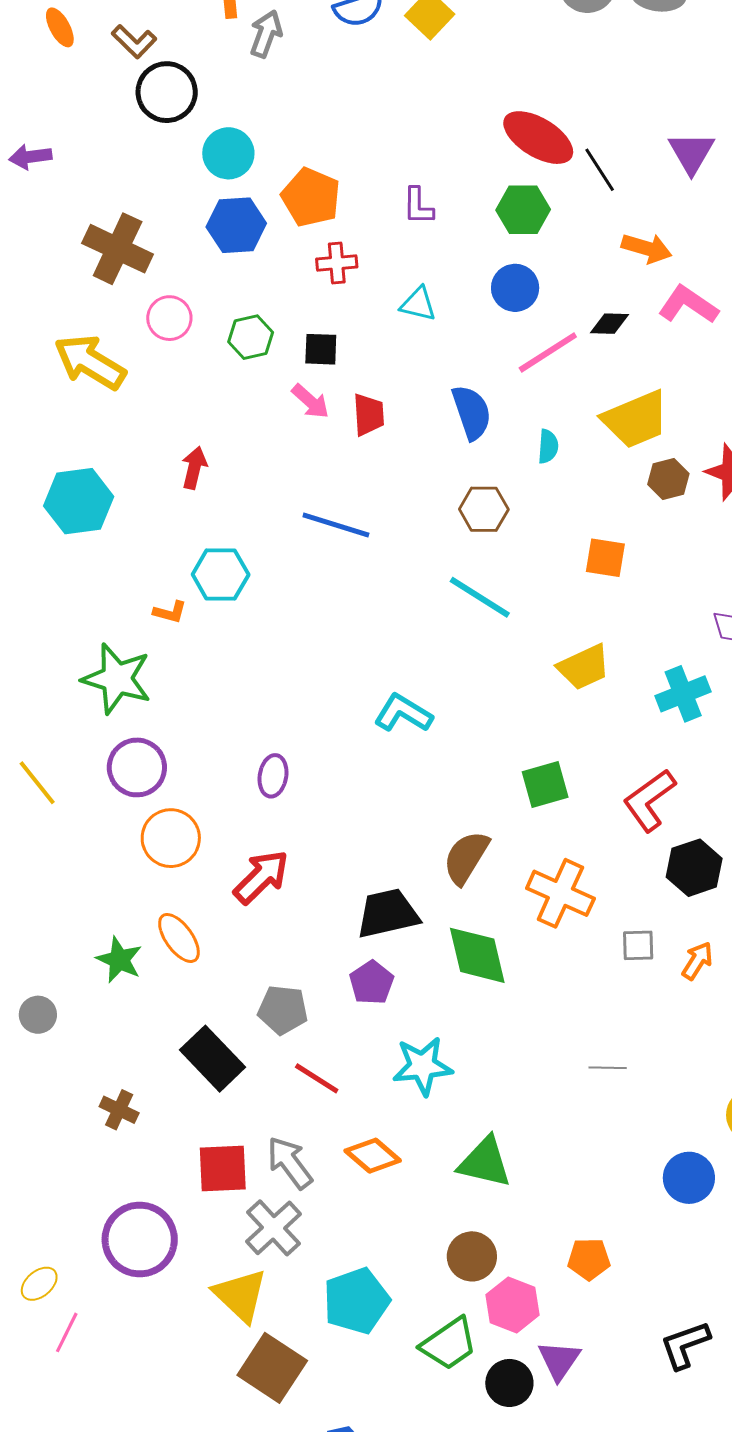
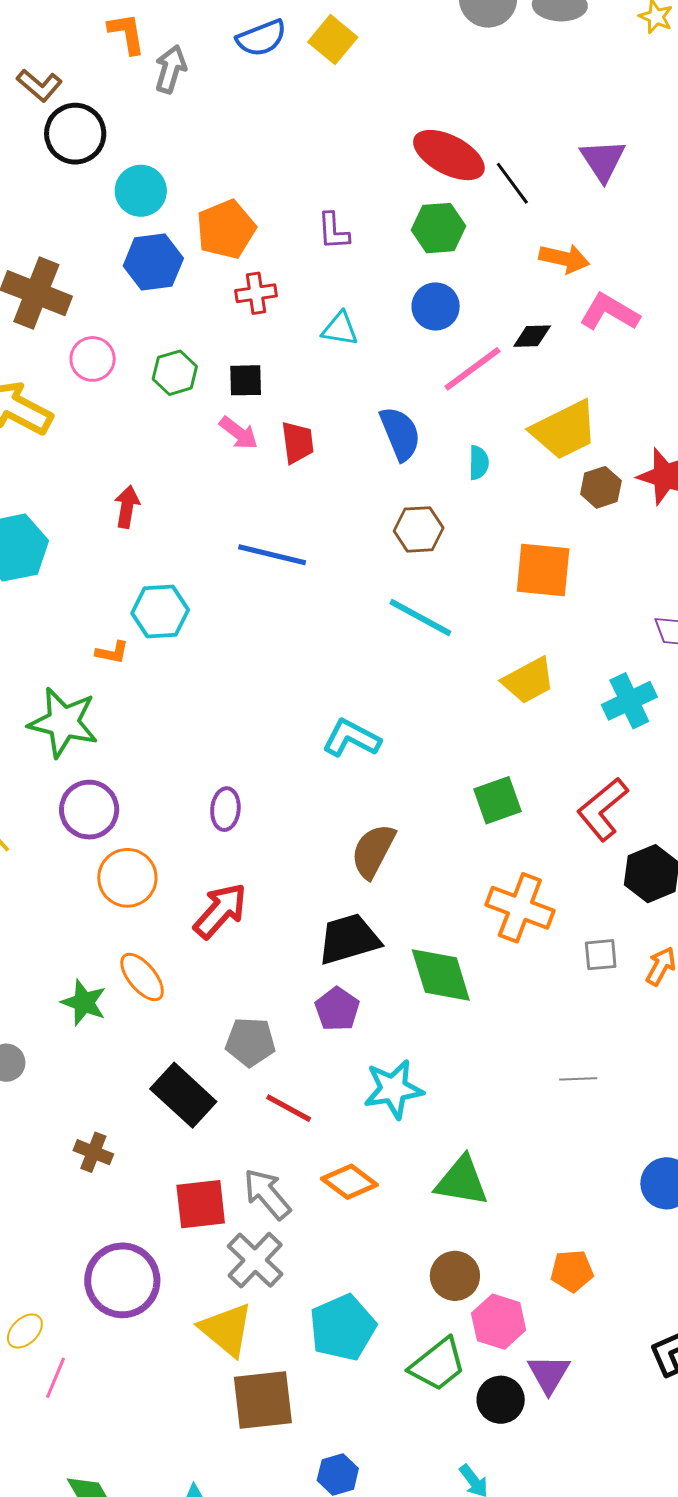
orange pentagon: (311, 197) -> (226, 229), turned 30
orange square: (605, 558) -> (543, 570), size x1.4
brown semicircle: (466, 857) -> (373, 851), moved
brown square: (272, 1368) -> (263, 1400), turned -36

